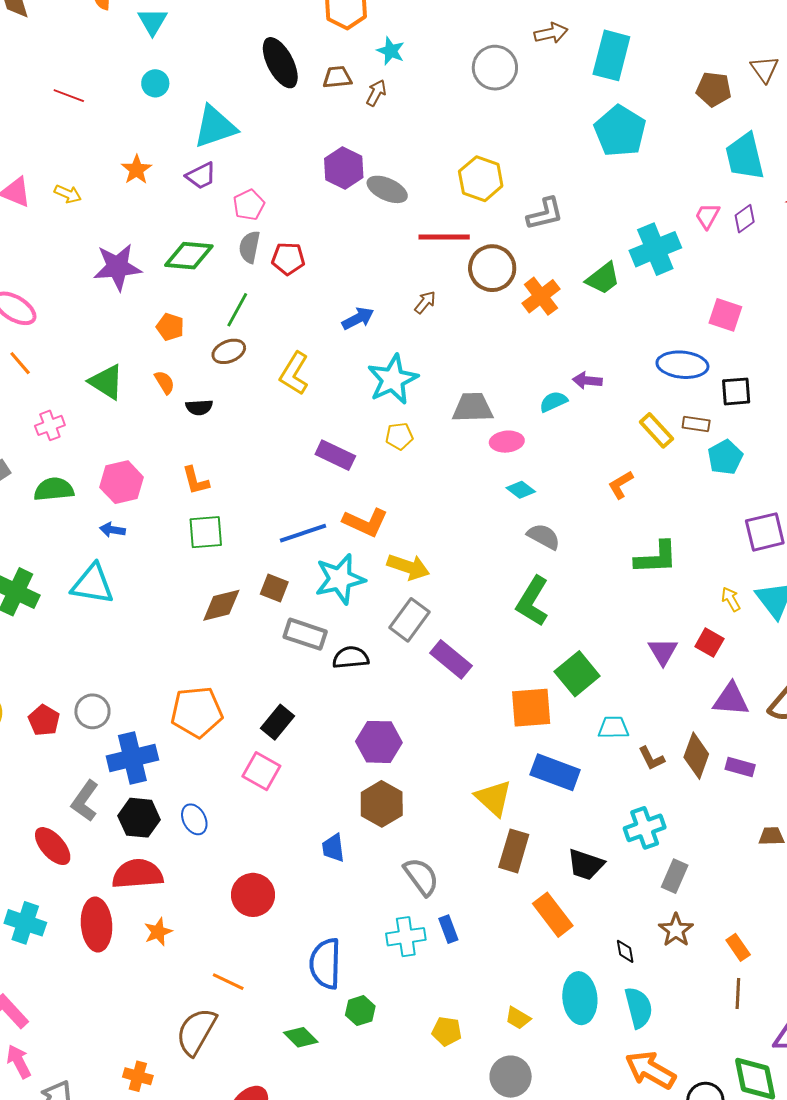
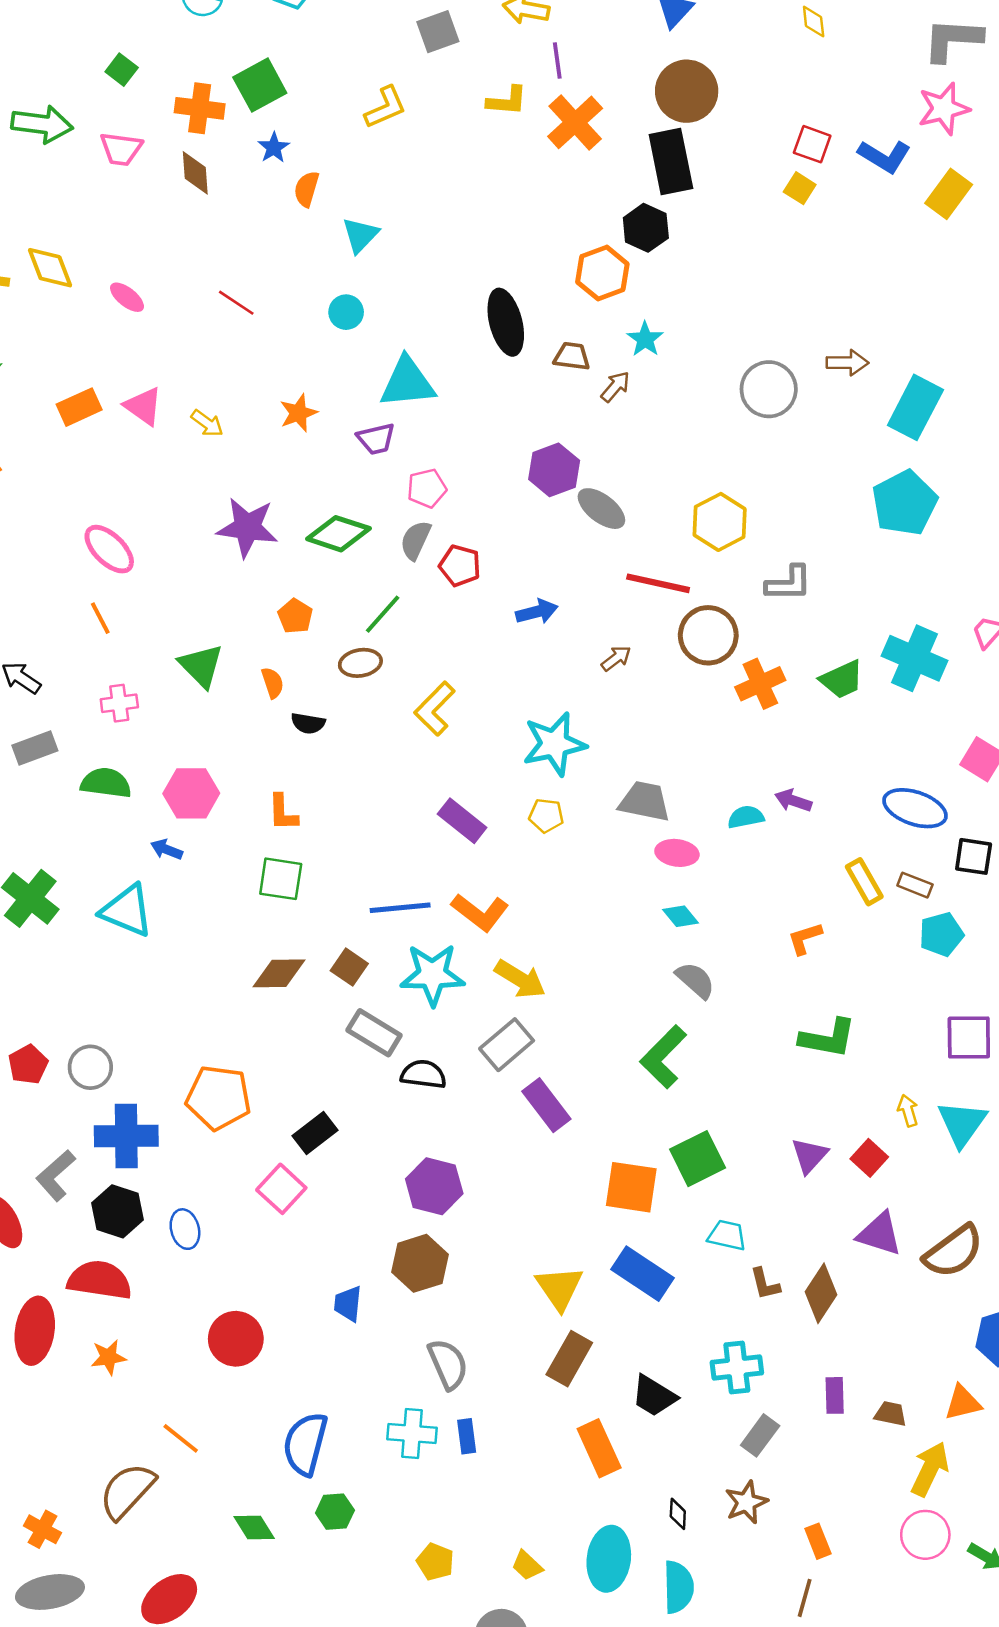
cyan cross: (655, 249) -> (914, 658), turned 33
blue arrow: (358, 318) -> (537, 612), moved
purple rectangle: (740, 767) -> (835, 1395), moved, turned 60

